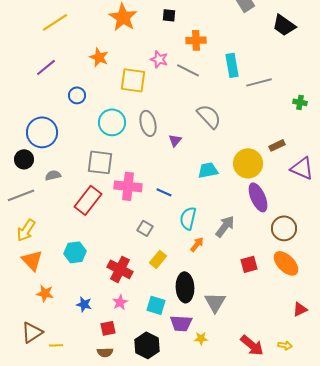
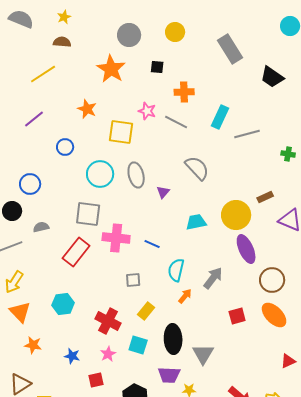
cyan rectangle: (232, 65) -> (220, 117), turned 35
blue circle: (42, 132) -> (30, 184), size x0.7
gray square: (145, 228) -> (133, 280), turned -35
cyan square: (156, 305) -> (138, 345), moved

